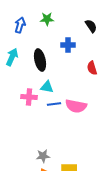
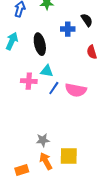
black semicircle: (91, 26) -> (87, 20), moved
blue line: (54, 104) -> (54, 88), turned -48

